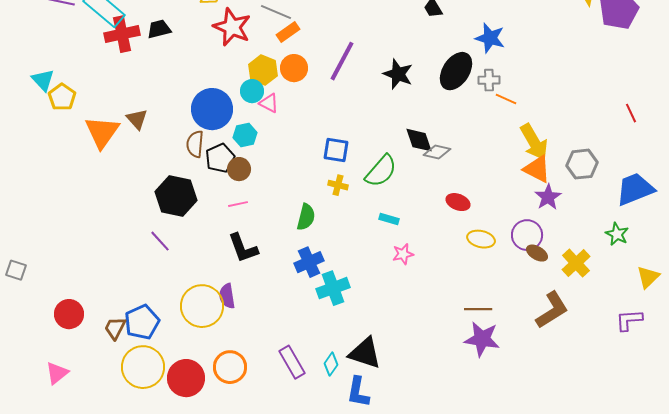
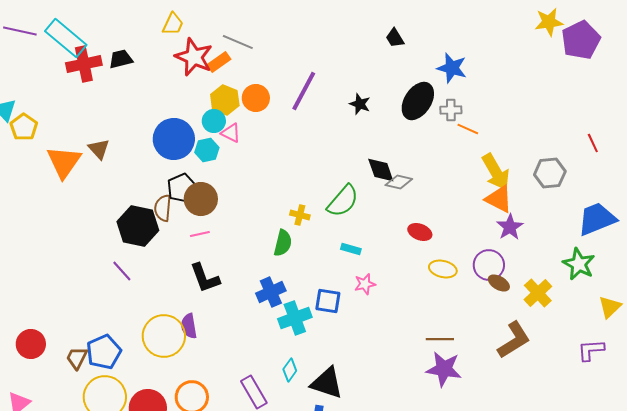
orange rectangle: (288, 32) -> (219, 62), moved
black star: (398, 74) -> (360, 104), size x0.7
cyan hexagon: (245, 135) -> (207, 150), moved
brown semicircle: (195, 144) -> (163, 208), moved
blue square: (336, 150) -> (328, 301), moved
gray hexagon: (582, 164) -> (550, 173), moved
brown circle: (239, 169) -> (201, 199), size x1.4
green semicircle: (306, 217) -> (283, 243), moved
green star: (617, 234) -> (579, 264), size x1.4
cyan diamond: (331, 364) -> (290, 370), moved

